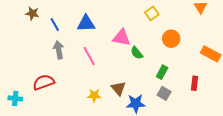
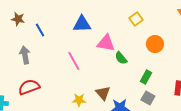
blue triangle: (86, 23) -> (82, 24), moved
gray arrow: (59, 50) -> (25, 55), moved

